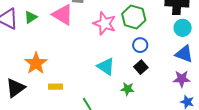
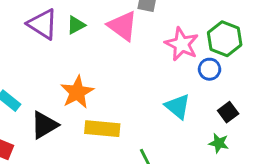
blue circle: (140, 45) -> (210, 69), moved
yellow rectangle: (55, 87) -> (102, 129), size x1.6
green star: (127, 89) -> (219, 143), moved

